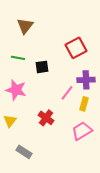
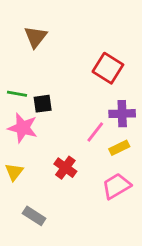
red square: (76, 48) -> (108, 68), turned -30
green line: (18, 58) -> (17, 94), moved
black square: (42, 67) -> (43, 104), moved
yellow rectangle: (84, 104) -> (119, 148), turned 48

